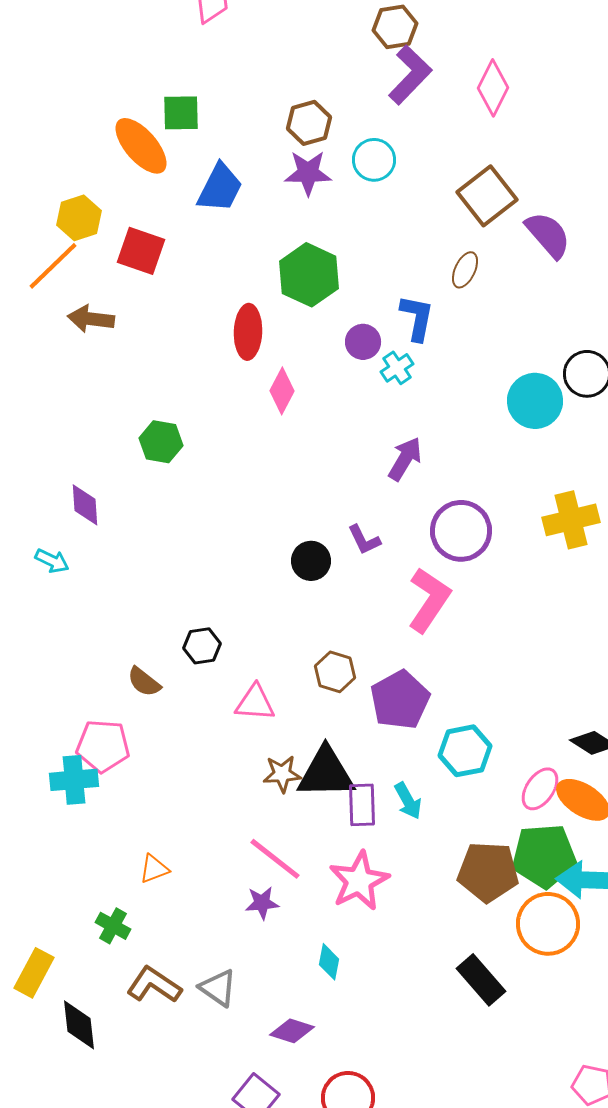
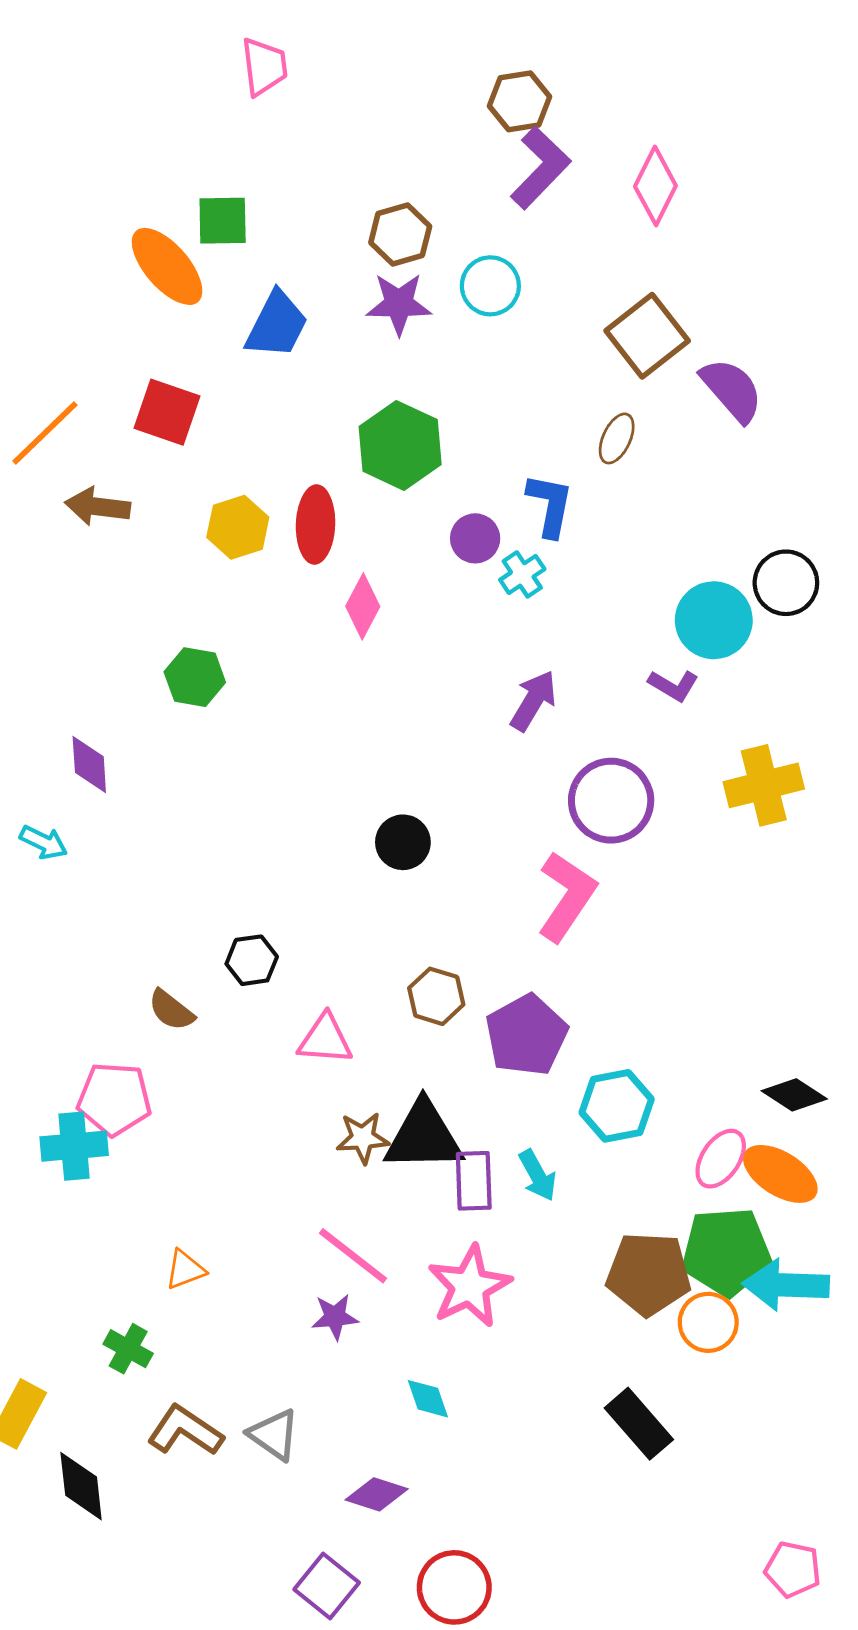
yellow hexagon: (79, 218) -> (238, 527), moved
purple L-shape: (364, 540) -> (674, 685), moved, turned -33
orange circle: (548, 924) -> (708, 1322), moved, size x0.7
cyan diamond: (329, 962) -> (428, 1399), turned -30

